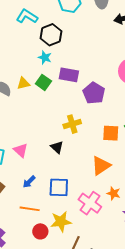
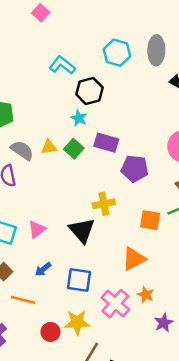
purple pentagon: (94, 93) -> (135, 169), turned -30
black triangle: (57, 147) -> (82, 230), size x1.6
pink triangle: (21, 150) -> (37, 229), turned 35
orange line: (30, 209) -> (23, 300), moved

